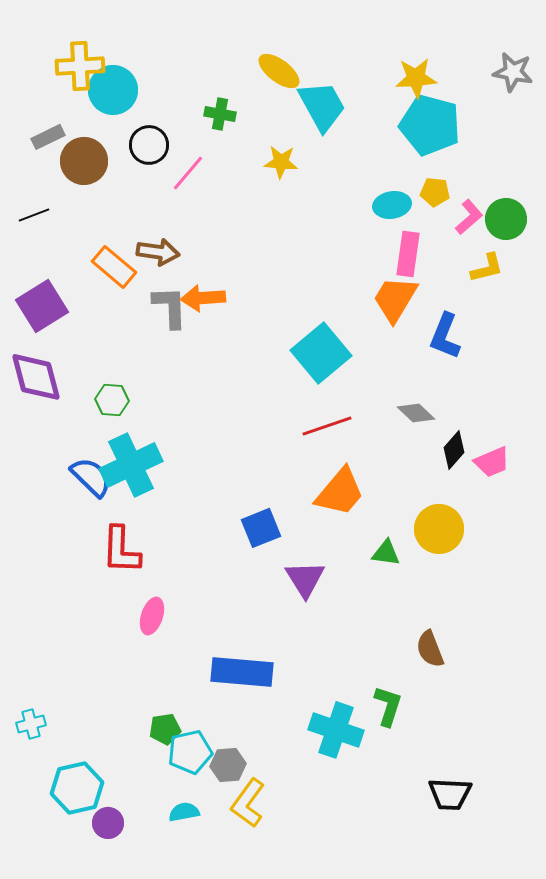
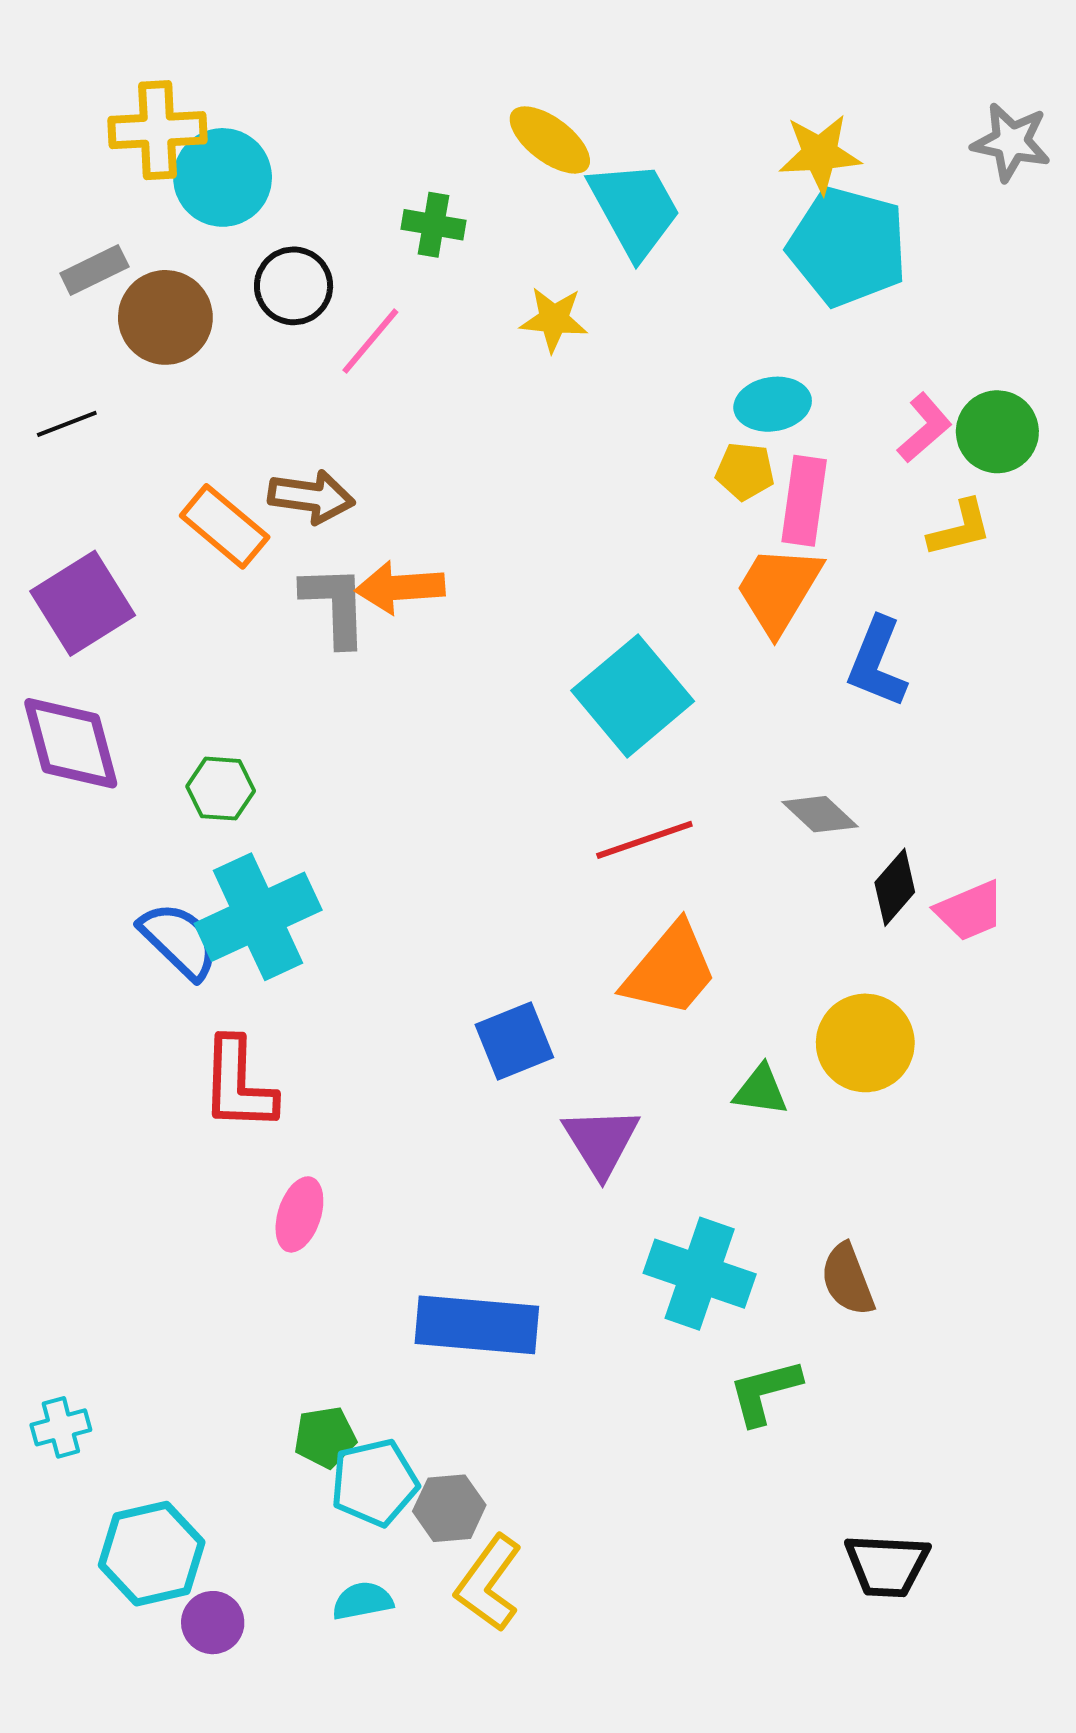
yellow pentagon: (435, 192) -> (745, 471), moved
green L-shape: (388, 706) -> (765, 1392), turned -123
cyan cross: (336, 730) -> (700, 1274), moved

